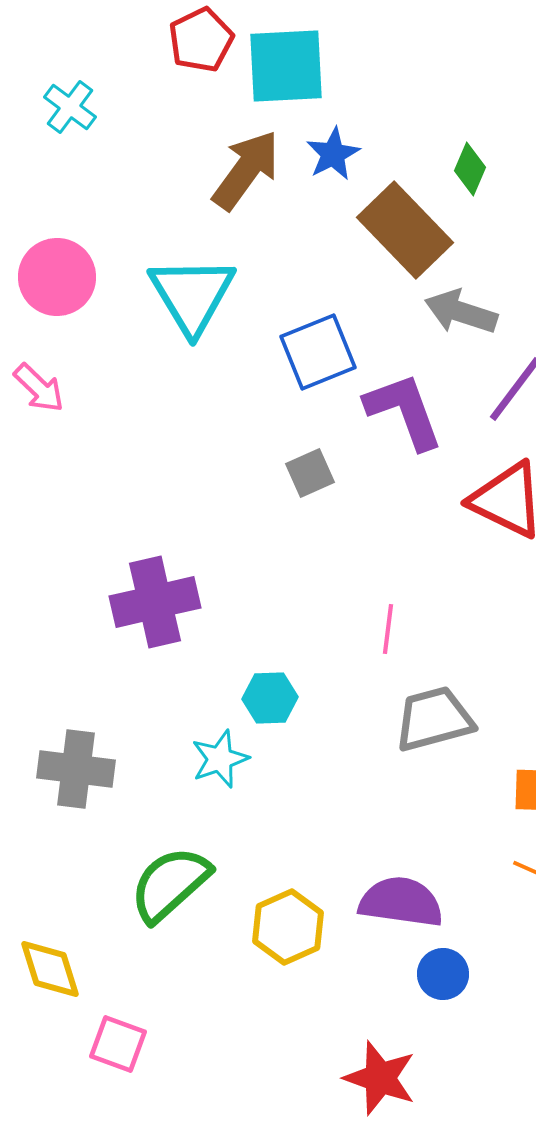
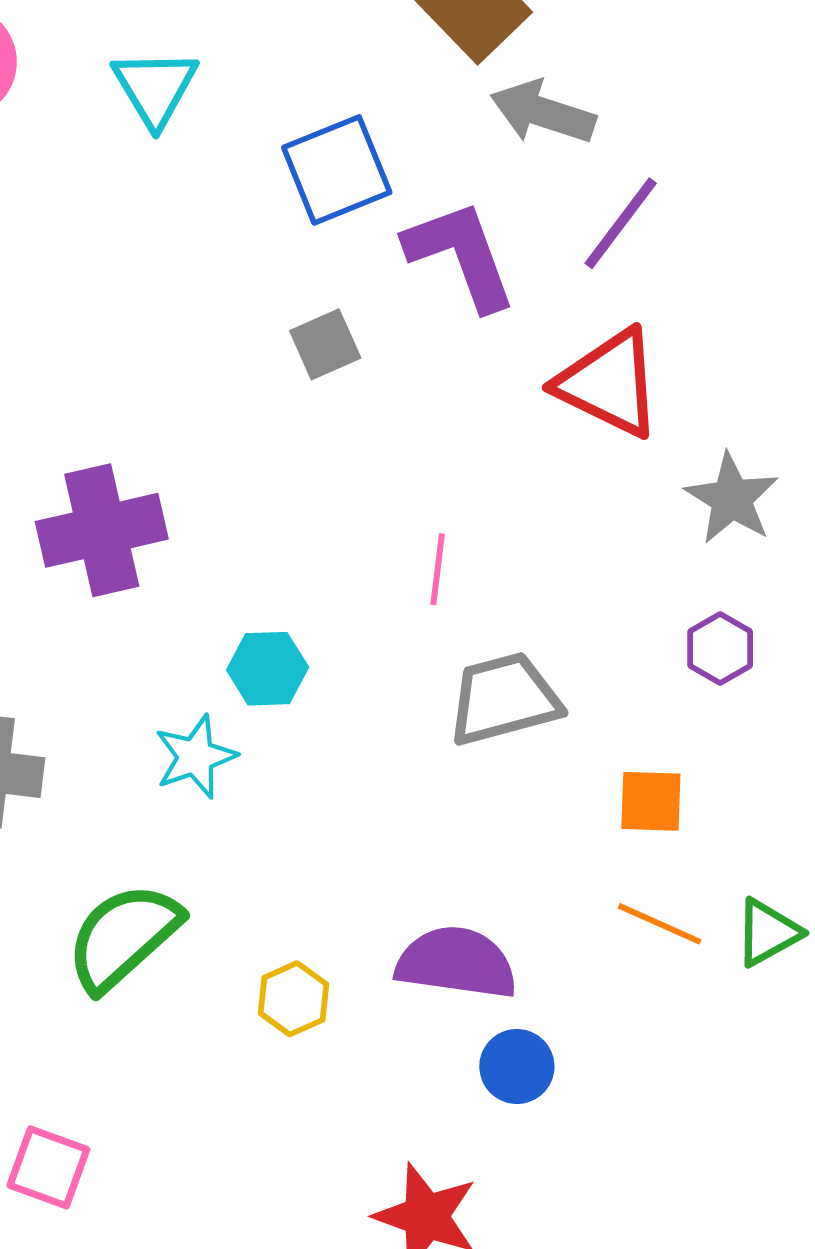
cyan triangle: (192, 295) -> (155, 88), size x0.7
yellow hexagon: (288, 927) -> (293, 999), size x0.7

